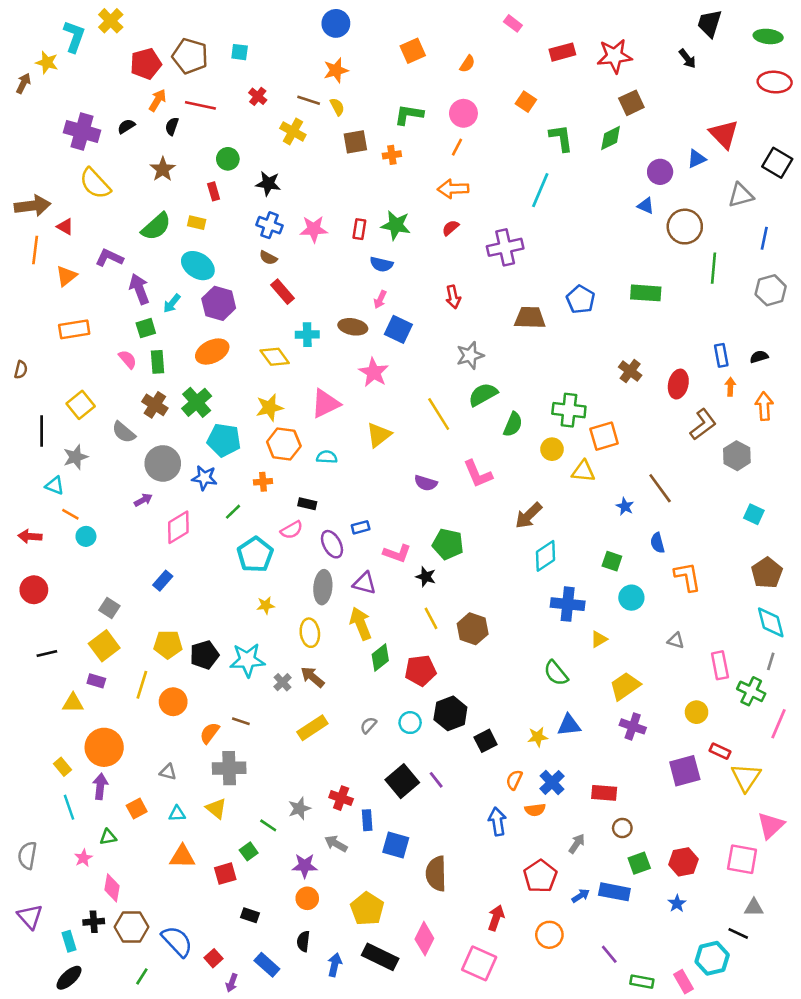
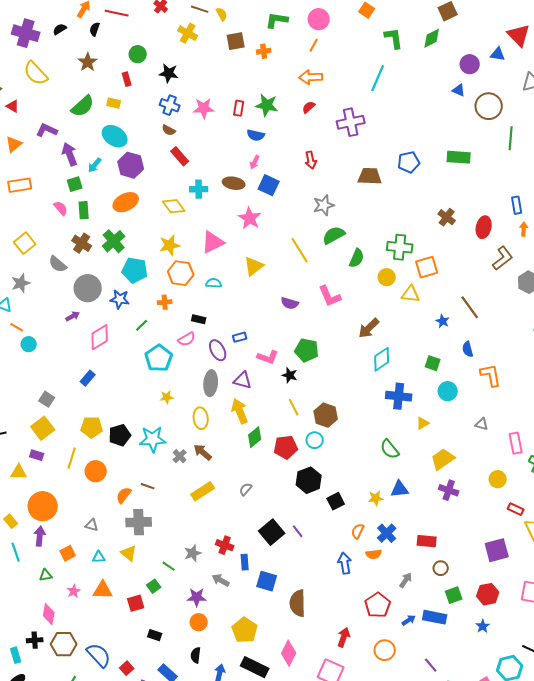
blue triangle: (697, 159) -> (498, 54), turned 35
blue pentagon: (581, 299) -> (409, 162), turned 30
cyan circle: (410, 723) -> (315, 440), moved
purple square: (685, 771) -> (497, 550), moved
pink star: (83, 858) -> (74, 591), moved

